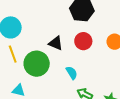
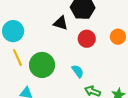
black triangle: (56, 43) -> (61, 23), moved

